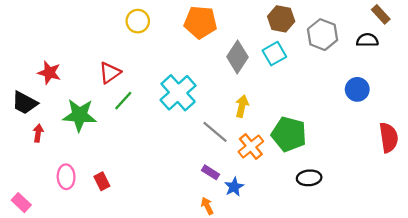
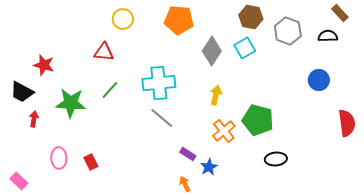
red triangle: (110, 73) -> (104, 52), moved, turned 40
cyan cross: (178, 93) -> (159, 83), turned 36
gray line: (215, 132) -> (162, 118), moved

